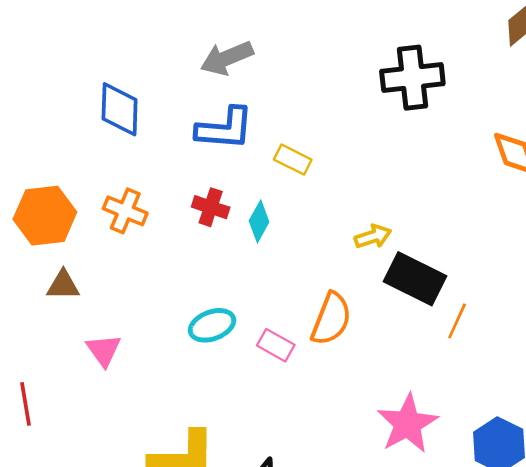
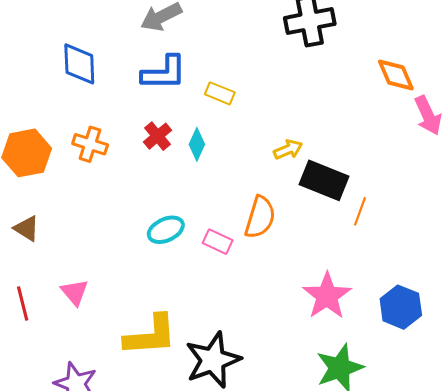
red cross: (211, 207) -> (158, 136), turned 36
brown triangle: (63, 285) -> (27, 228), moved, turned 36
pink triangle: (104, 350) -> (75, 292), moved

